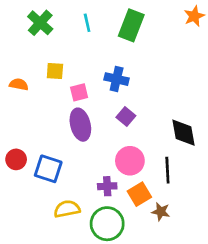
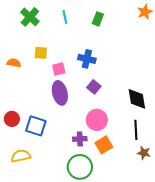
green rectangle: (131, 25) -> (98, 19), size x0.6
black line: (167, 170) -> (136, 130), moved
yellow semicircle: (67, 209) -> (21, 156), moved
brown star: (161, 212) -> (144, 153), moved

